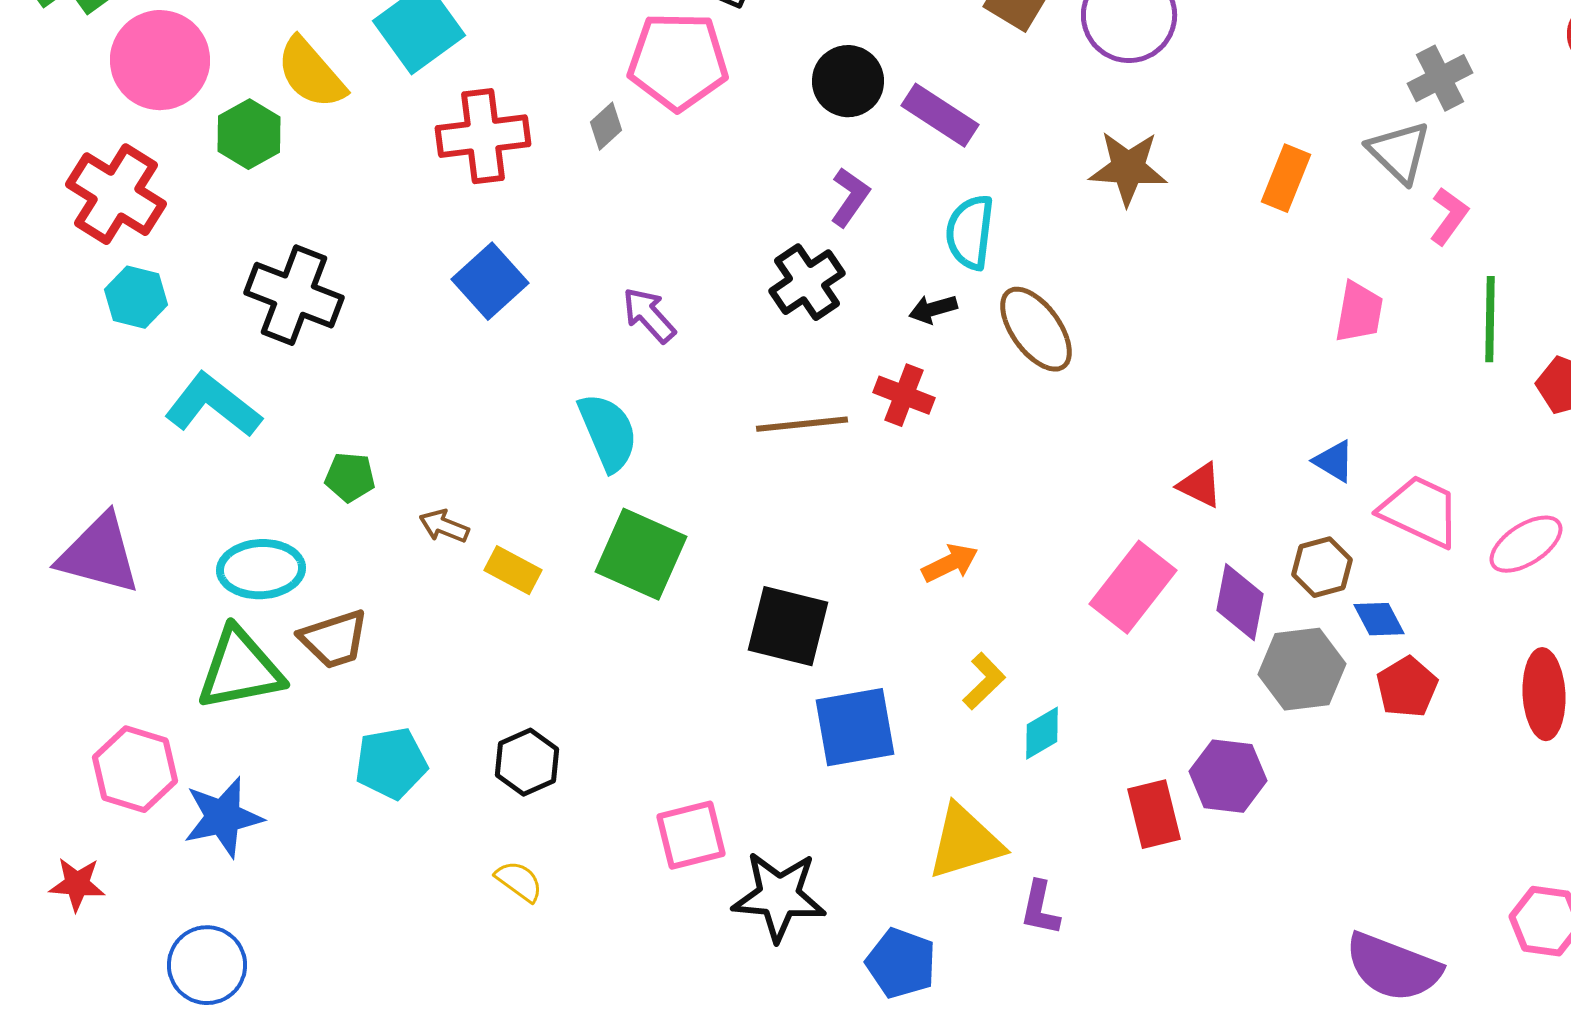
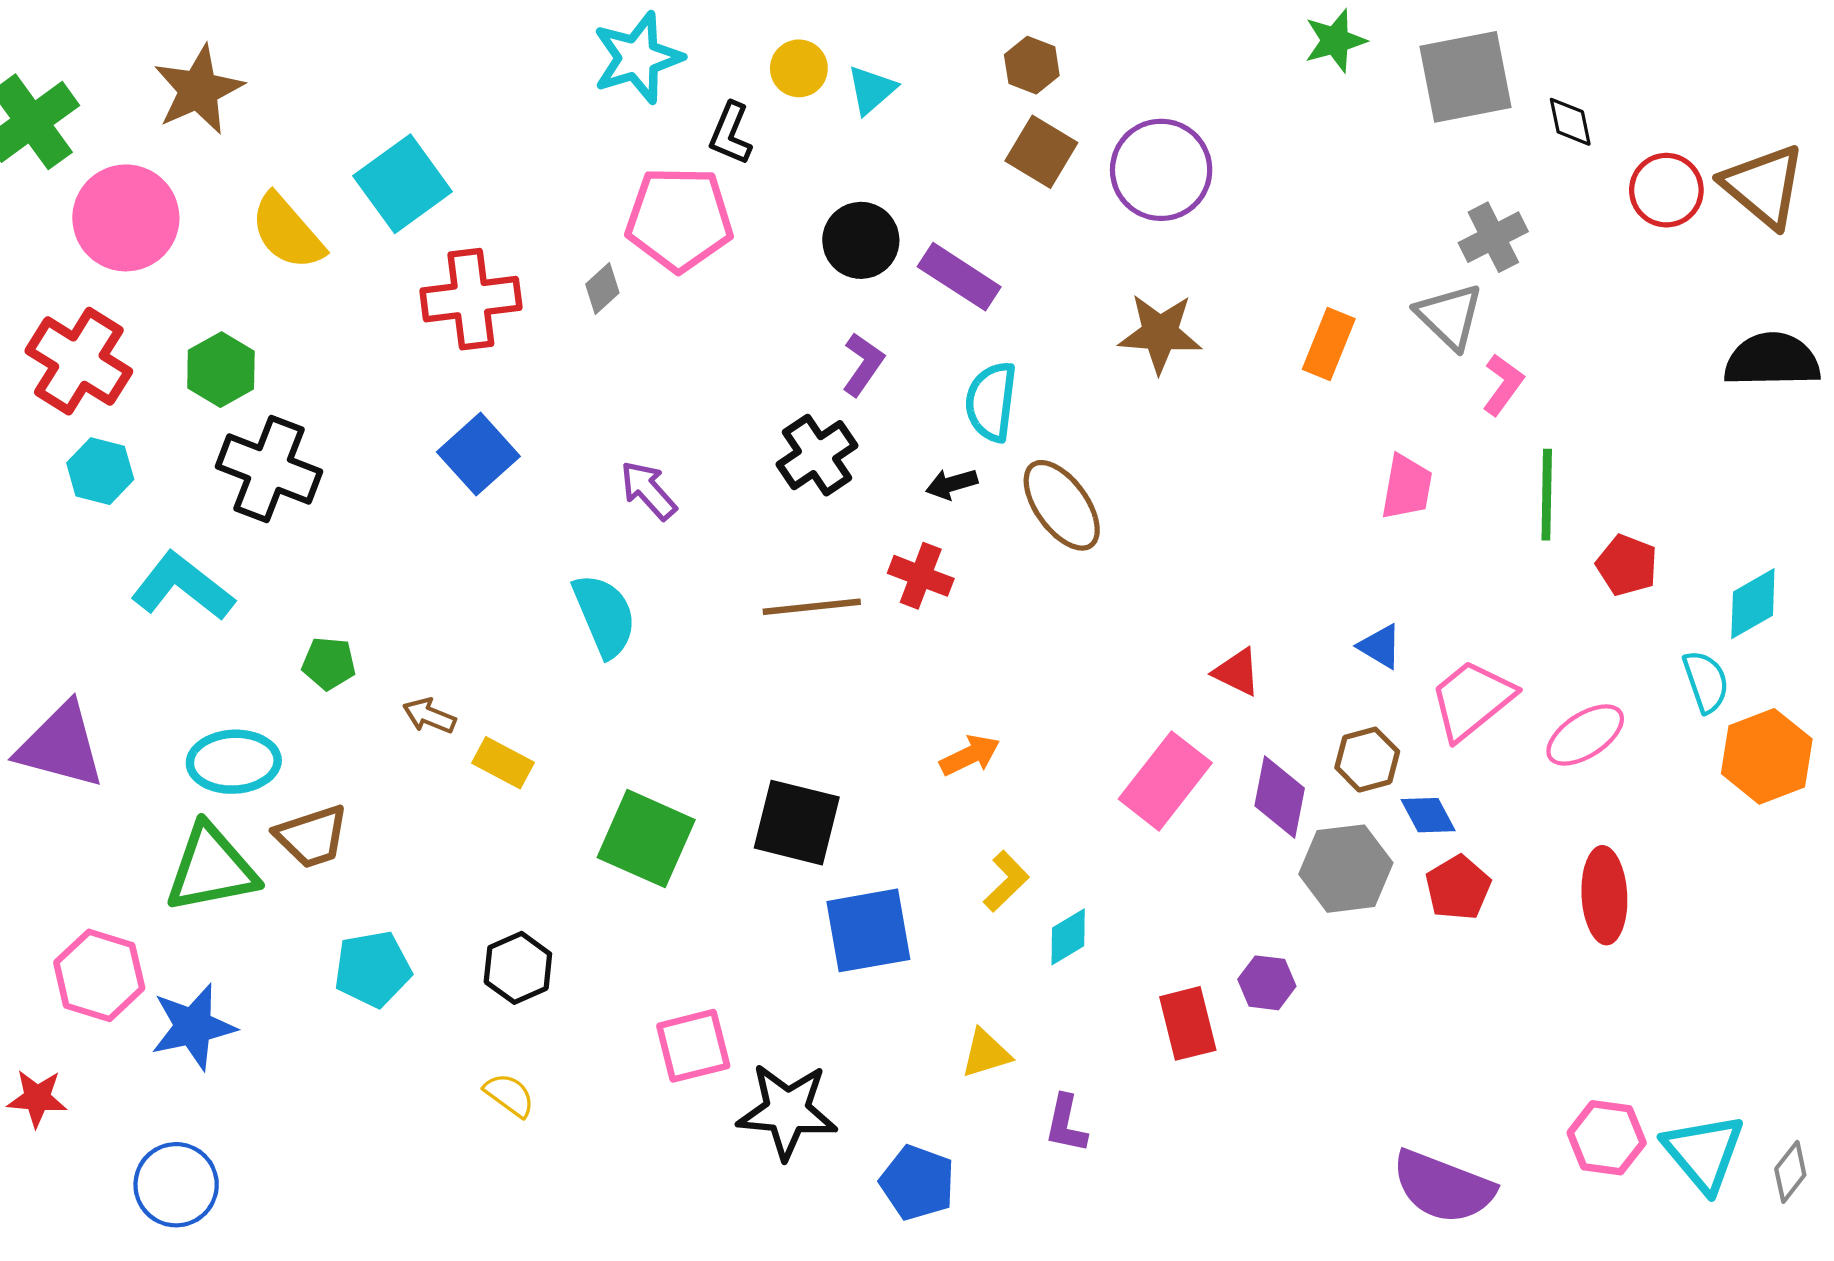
green hexagon: (249, 134) -> (221, 370), moved
pink trapezoid: (1420, 511) -> (1472, 700), turned -64
green square: (641, 554) -> (646, 839), moved
purple hexagon: (1228, 776) -> (1267, 983), size x0.7
yellow triangle: (965, 842) -> (986, 1053), size x0.6

